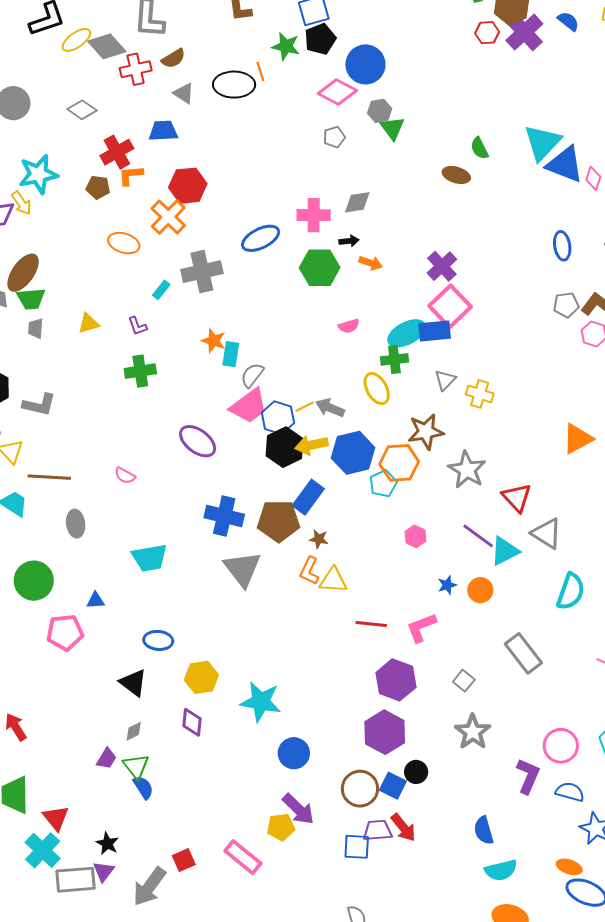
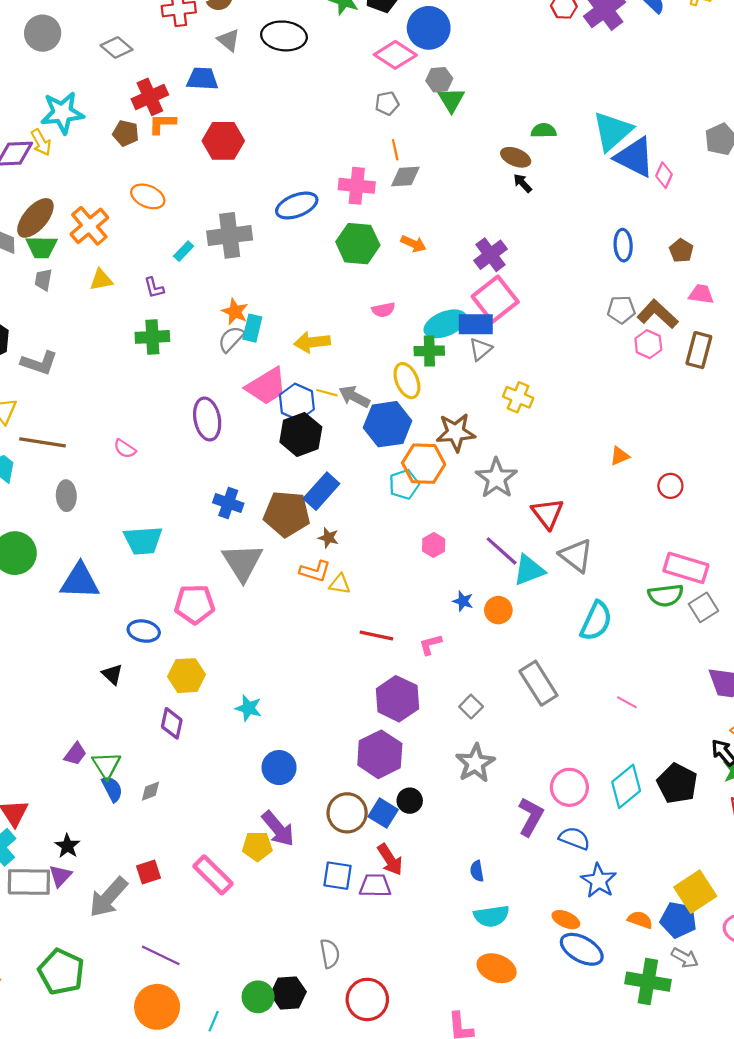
orange line: (260, 71) -> (395, 150), moved
green semicircle: (479, 148) -> (544, 131), turned 110
orange cross: (168, 217) -> (89, 226), moved
black arrow: (349, 241) -> (523, 183), moved, turned -132
gray semicircle: (252, 375) -> (231, 339), moved
gray triangle: (445, 380) -> (480, 349), moved
yellow line: (305, 407) -> (327, 393), turned 36
orange triangle: (578, 439) -> (620, 456), size x0.6
purple ellipse: (198, 441) -> (207, 419), turned 36
yellow arrow: (311, 445) -> (312, 342), moved
blue hexagon: (353, 453) -> (388, 424), moved
blue cross: (224, 516) -> (228, 503), size x0.7
orange L-shape: (309, 571) -> (315, 571), turned -104
yellow triangle: (333, 580) -> (340, 584), size x0.7
blue star: (447, 585) -> (463, 601), turned 30
blue triangle: (95, 600) -> (80, 581), size x2.0
pink L-shape: (421, 627) -> (430, 644), size x0.7
pink pentagon: (65, 632) -> (195, 604), moved
black triangle: (133, 683) -> (112, 674), size x0.7
cyan star: (261, 702) -> (248, 708), size x0.6
gray diamond: (134, 731) -> (150, 791), moved
purple trapezoid: (377, 830) -> (375, 886), moved
blue semicircle: (484, 830) -> (477, 871), size x0.7

